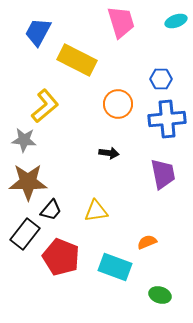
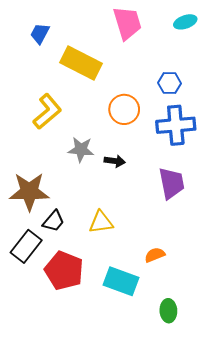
blue trapezoid: (38, 32) -> (40, 34), size x0.7
gray star: (24, 140) -> (81, 149), moved
green ellipse: (160, 295) -> (168, 311), turned 70

